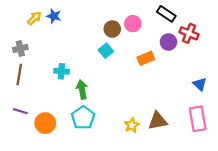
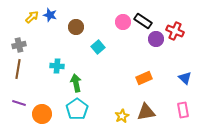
black rectangle: (166, 14) -> (143, 21), moved
brown circle: (112, 29) -> (76, 27), moved
orange rectangle: (146, 58) -> (144, 78), moved
pink rectangle: (198, 119) -> (183, 110), size x0.7

